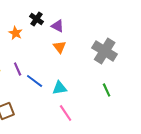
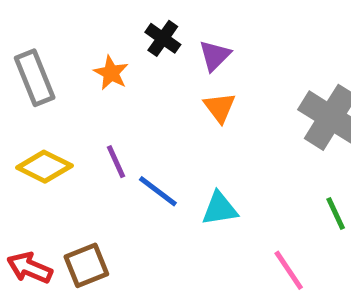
purple triangle: (58, 26) -> (215, 56), turned 48
pink line: (66, 113) -> (289, 270), moved

